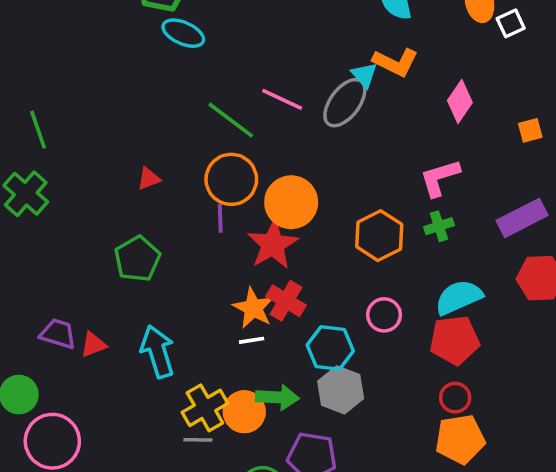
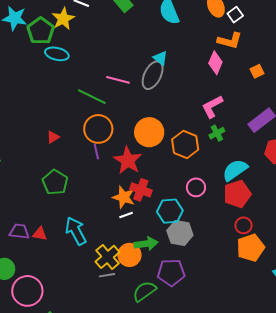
orange L-shape: (395, 62) -> (230, 41), moved
orange circle: (291, 202) -> (149, 132), moved
red triangle: (93, 345) -> (40, 234), turned 42

